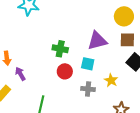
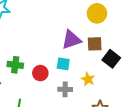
brown square: (127, 40) -> (95, 44), moved
green cross: (60, 49) -> (15, 65), moved

